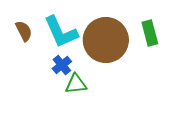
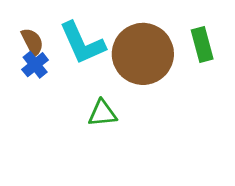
blue cross: (62, 65) -> (35, 65), moved

